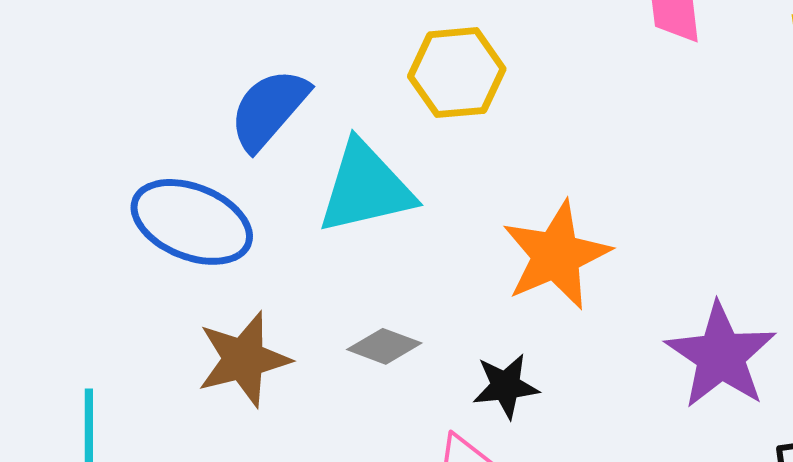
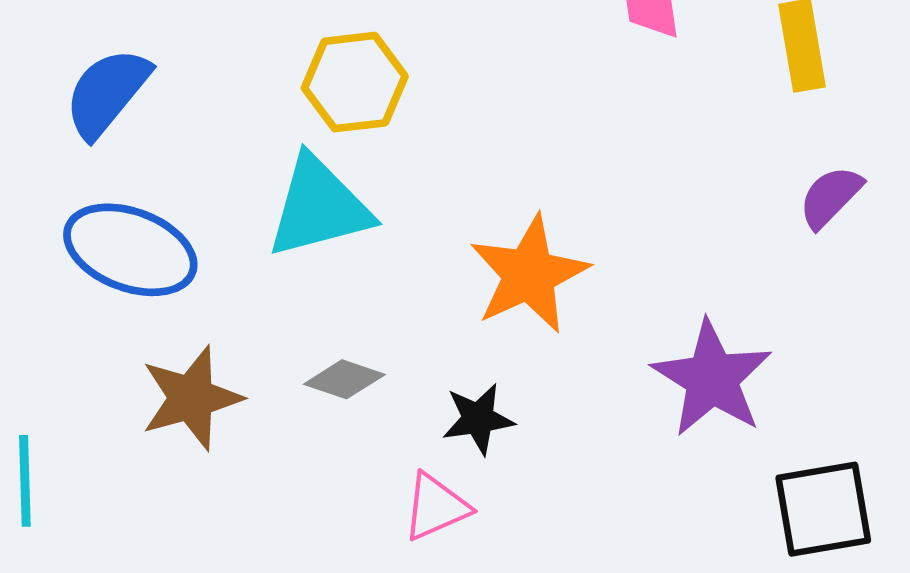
yellow hexagon: (457, 73) -> (355, 82), moved
blue semicircle: (269, 109) -> (107, 93), moved

